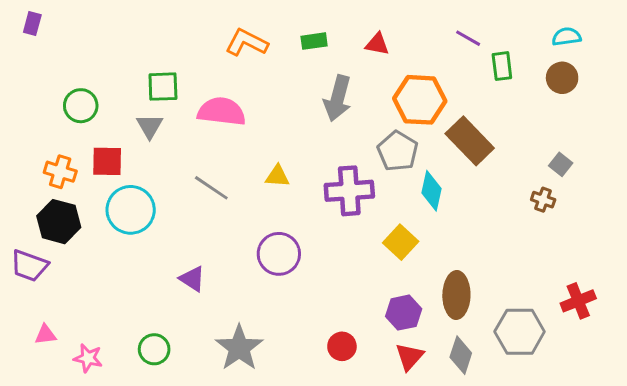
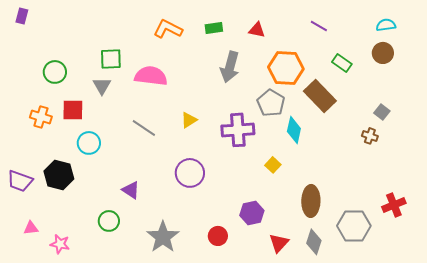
green rectangle: (502, 66) -> (342, 63), moved, turned -48
yellow triangle: (277, 176) -> (189, 120), turned -36
cyan circle: (131, 210) -> (89, 143), size x0.7
black hexagon: (59, 222) -> (59, 175), moved
yellow square: (401, 242) -> (273, 165), size x0.7
purple hexagon: (404, 313) -> (252, 213), moved
red circle: (342, 346) -> (218, 236), moved
green circle: (154, 349) -> (109, 221), moved

